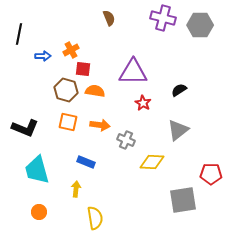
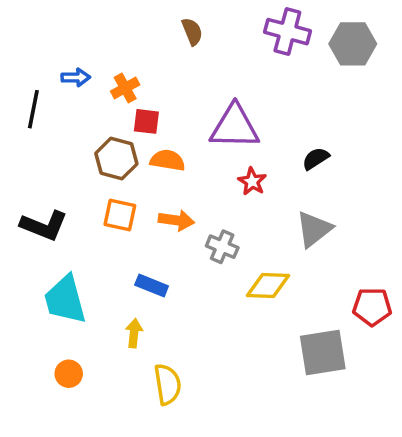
black line: (19, 34) -> (33, 109), moved
blue arrow: (43, 56) -> (76, 77), moved

